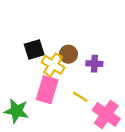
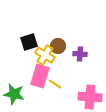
yellow line: (80, 97) -> (55, 84), moved
pink cross: (106, 114) -> (90, 97), turned -30

